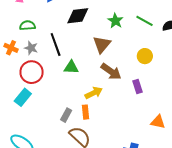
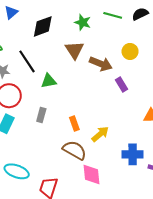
yellow circle: (145, 56) -> (130, 51), moved
brown arrow: (111, 72) -> (101, 64), moved
yellow arrow: (94, 93) -> (100, 134), moved
gray rectangle: (66, 115) -> (41, 115), moved

